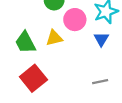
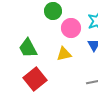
yellow triangle: (54, 38) -> (64, 54), moved

